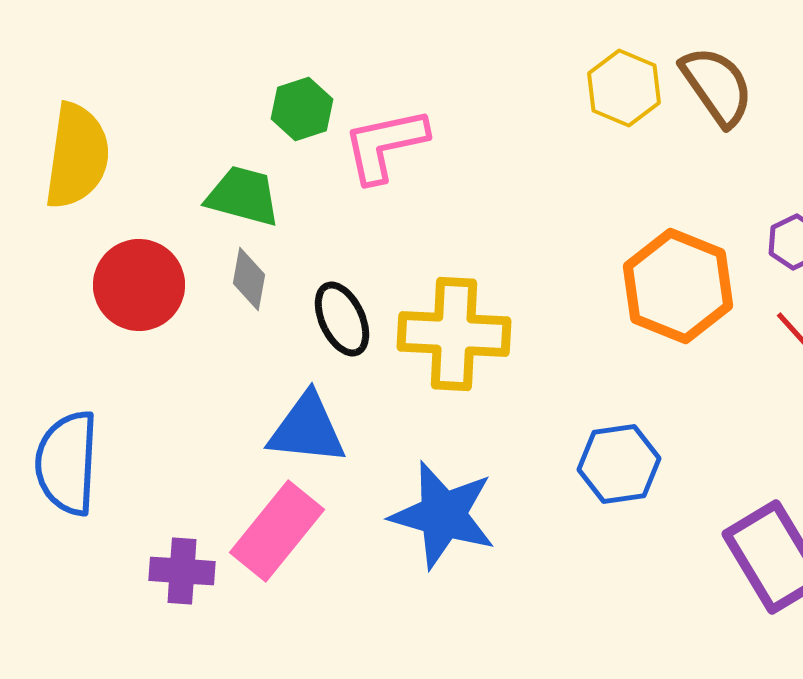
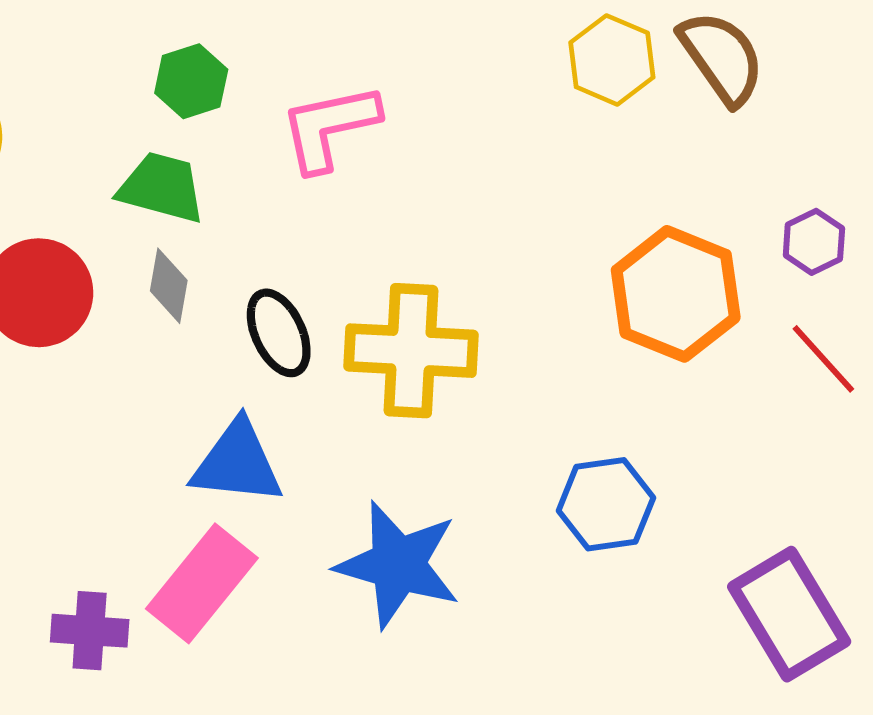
green hexagon: (302, 109) -> (191, 81), moved

